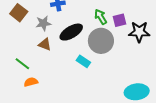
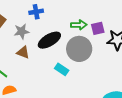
green arrow: (101, 17) -> (79, 25), turned 119

